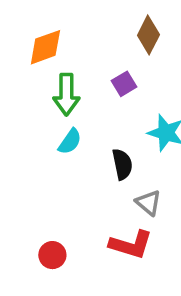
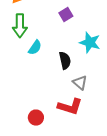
green arrow: (66, 94) -> (20, 26), moved
red circle: (52, 255) -> (36, 118), moved

